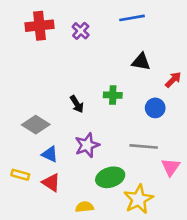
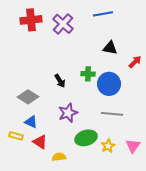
purple cross: (81, 31) -> (63, 24), size x1.5
blue circle: (155, 108) -> (109, 84), moved, size x1.5
blue triangle: (50, 154) -> (31, 122), moved
pink triangle: (171, 167) -> (133, 146), moved
yellow star: (138, 199) -> (108, 146), moved, size x0.6
yellow semicircle: (85, 207) -> (59, 157), moved

